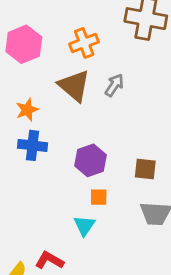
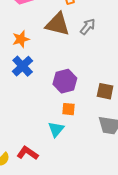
brown triangle: (74, 86) -> (58, 24), turned -32
blue cross: (32, 145) -> (23, 66), turned 35

